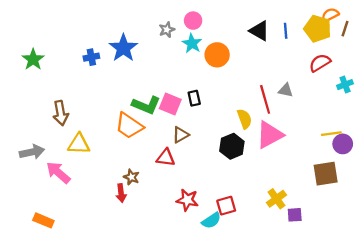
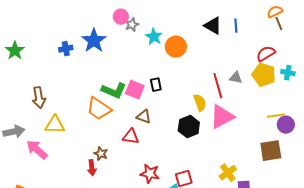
pink circle: (193, 21) -> (121, 17), moved
yellow pentagon: (318, 29) -> (264, 75), moved
brown line: (345, 29) -> (279, 24), moved, turned -40
cyan cross: (345, 85) -> (288, 73), turned 32
brown triangle: (181, 135) -> (144, 117), turned 49

